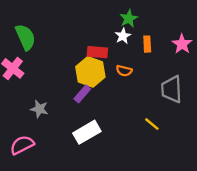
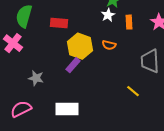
green semicircle: (25, 37) -> (24, 16), turned -140
red rectangle: (97, 52) -> (59, 23), moved
white rectangle: (87, 132) -> (67, 109), moved, turned 30

